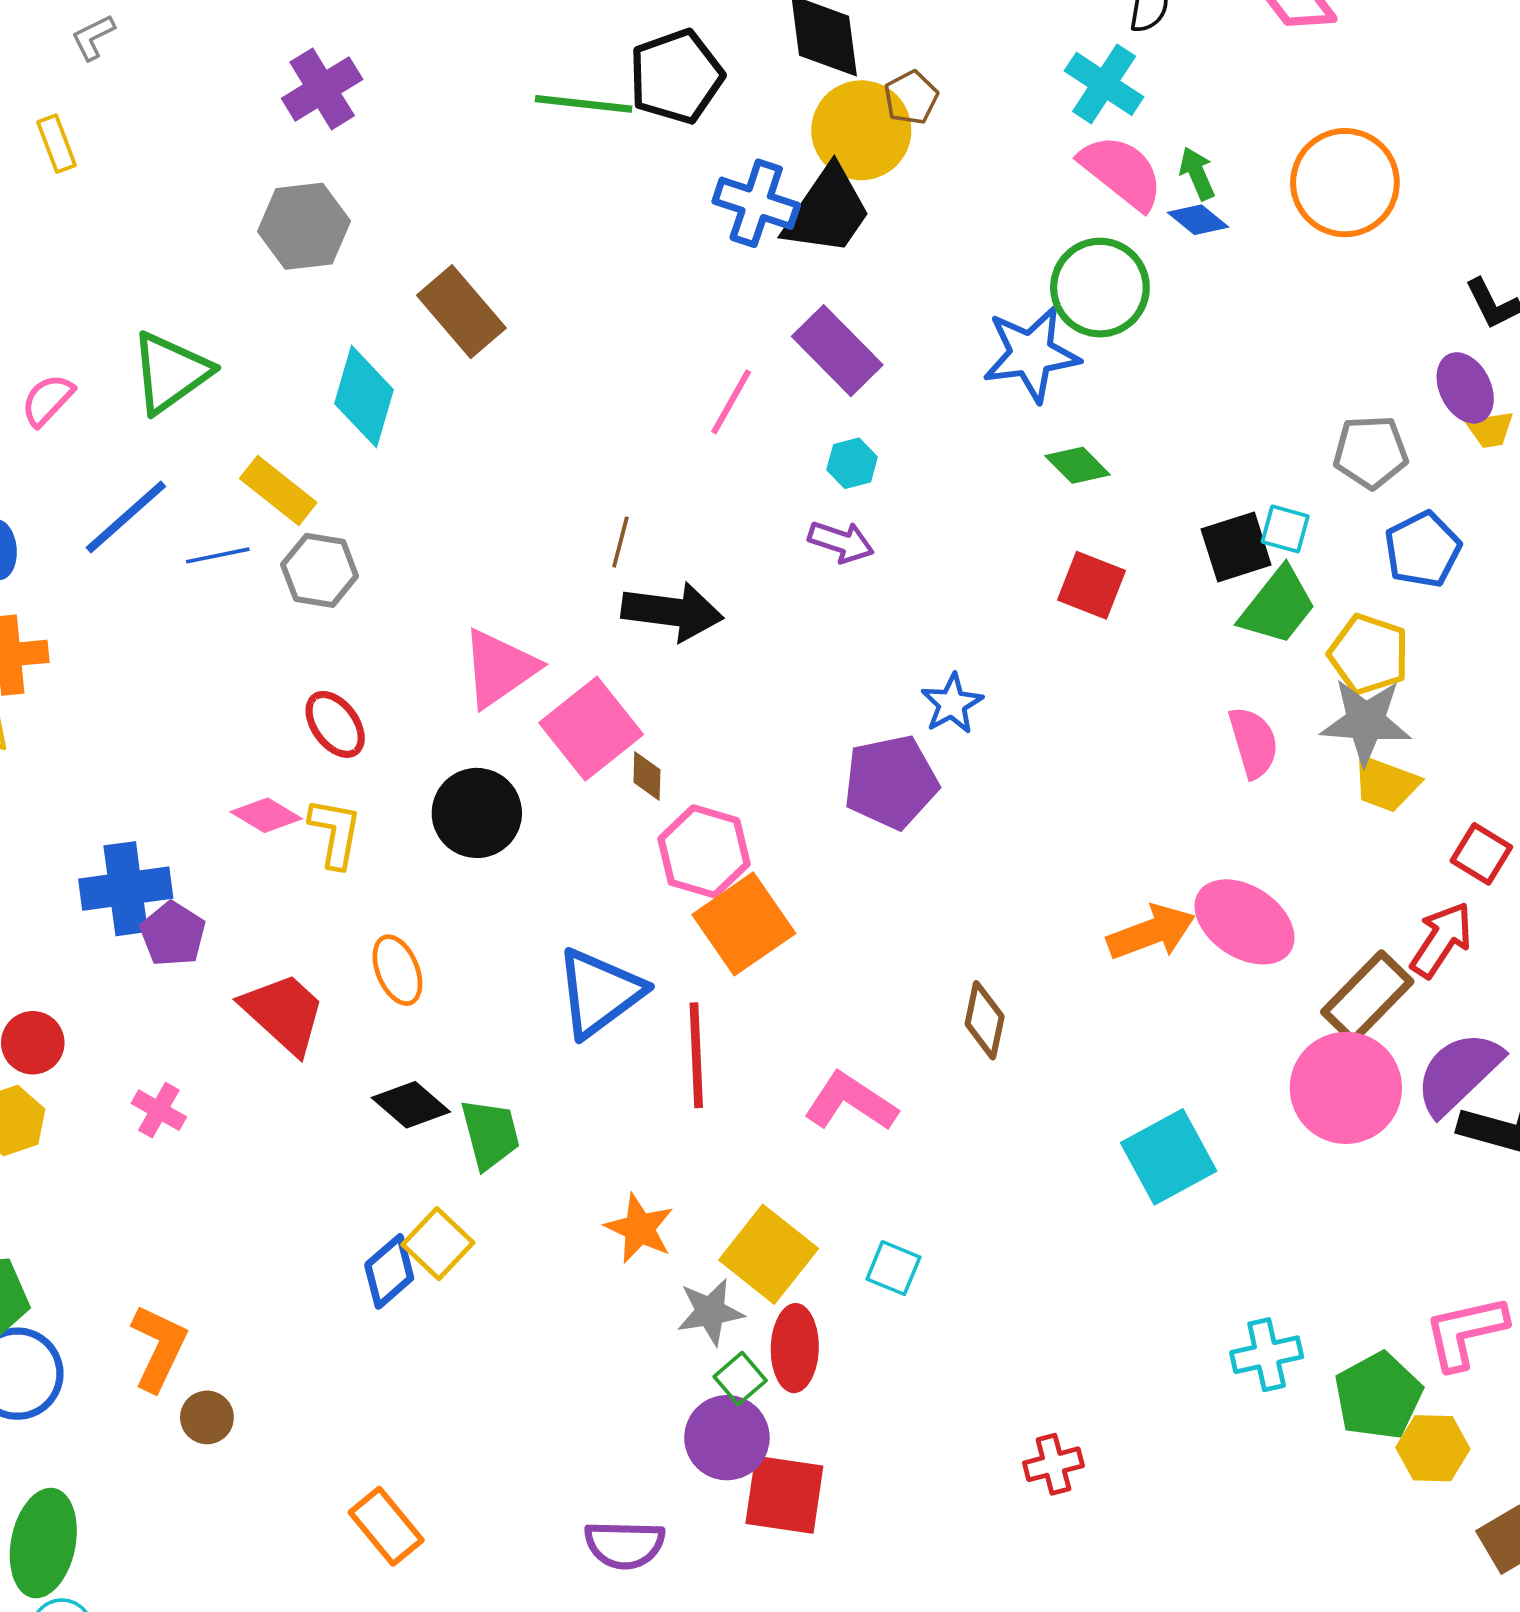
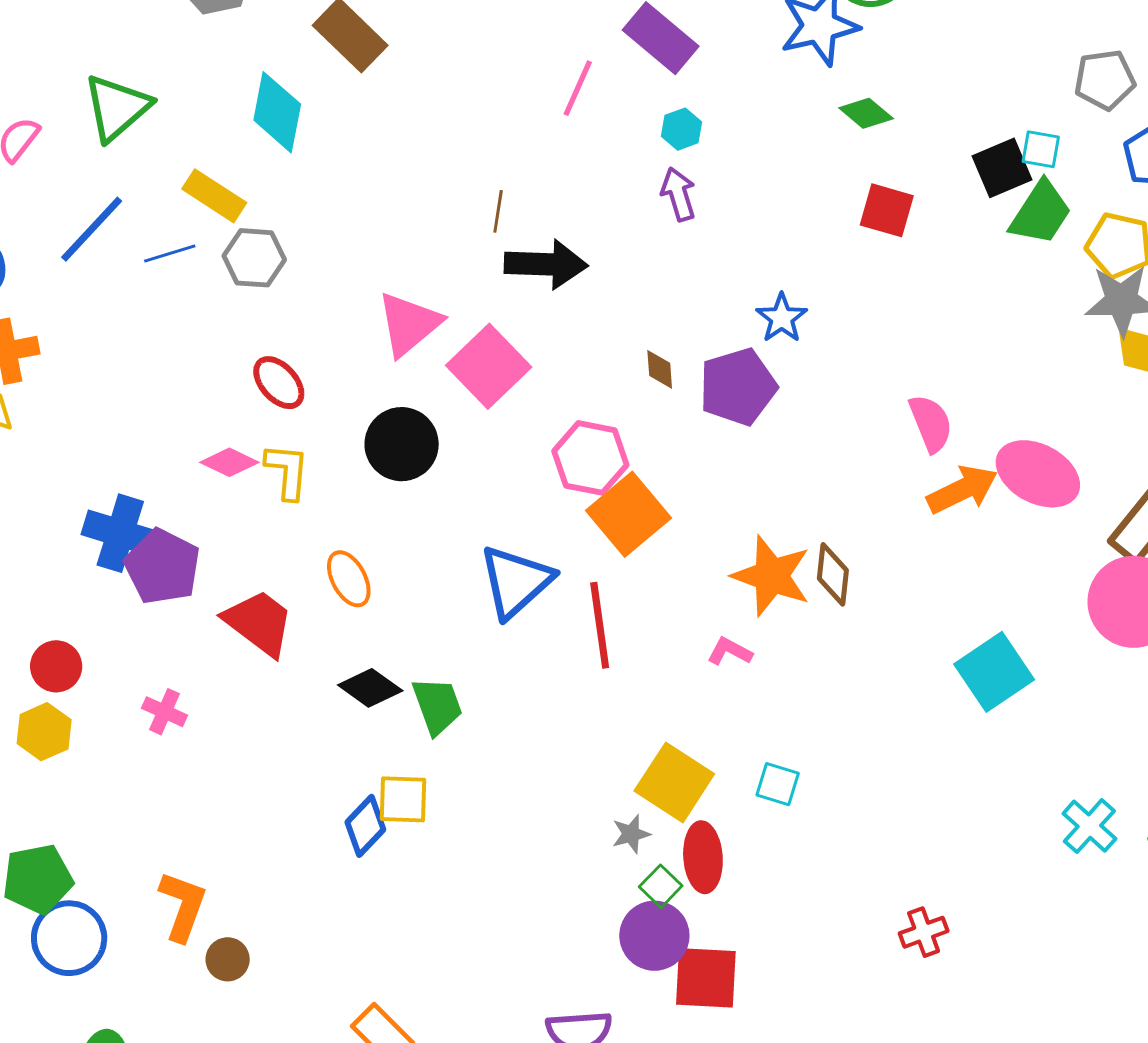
purple arrow: (841, 542) -> (678, 194), turned -120
pink semicircle: (1253, 742) -> (931, 423), moved
brown diamond: (647, 776) -> (660, 369), moved
blue cross: (126, 889) -> (120, 533), turned 30
purple pentagon: (173, 934) -> (162, 567), size x1.4
pink L-shape: (851, 1102) -> (730, 651), size x0.6
orange star: (639, 1228) -> (772, 576), moved, size x1.4
yellow square: (438, 1244) -> (403, 799), turned -36
gray star: (710, 1312) -> (631, 834), size x0.7
cyan cross: (1267, 1355) -> (1089, 826), turned -30

